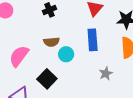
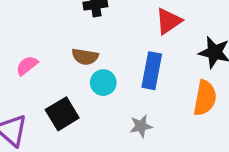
pink semicircle: (19, 56) -> (27, 66), size x0.6
gray star: (106, 73) -> (141, 126), moved

